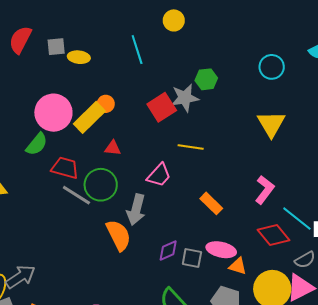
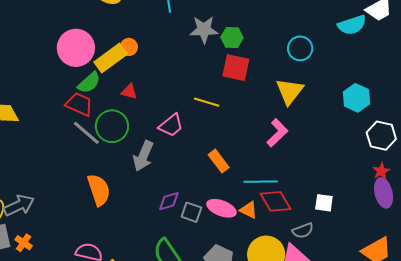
cyan circle: (272, 67) -> (300, 48), moved
gray star: (185, 98) -> (204, 30), moved
red square: (162, 107) -> (236, 68), moved, turned 36
green semicircle: (37, 144) -> (89, 83), moved
pink L-shape: (265, 190) -> (277, 133), moved
cyan line: (297, 219) -> (261, 182), moved, turned -48
orange semicircle: (118, 235) -> (99, 190), moved
orange triangle: (238, 266) -> (249, 210), moved

